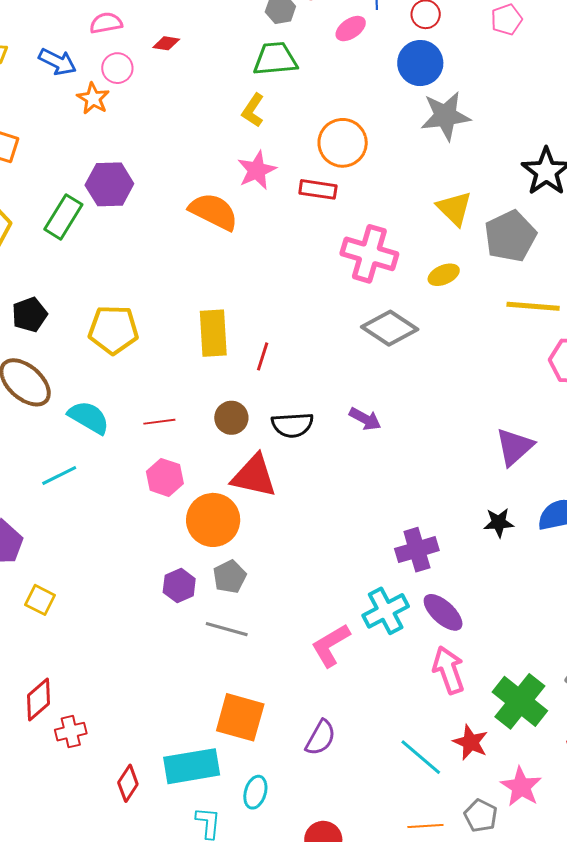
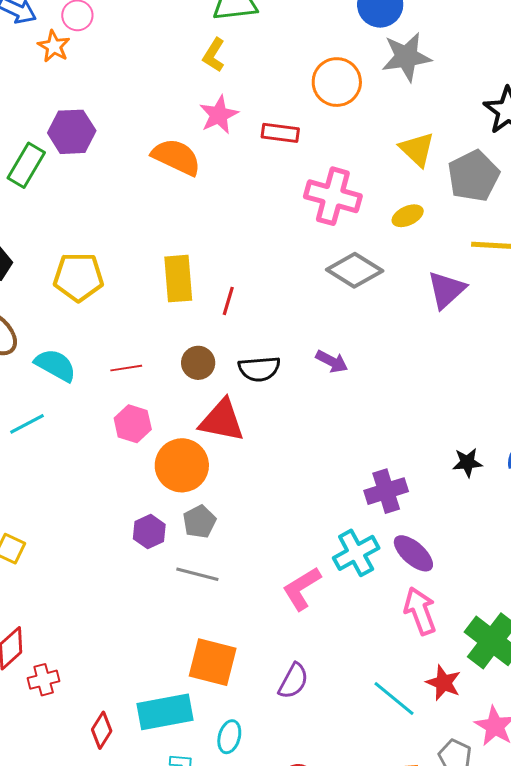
orange circle: (343, 143) -> (337, 82), moved
purple triangle: (514, 447) -> (446, 290), moved

